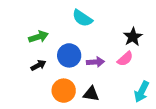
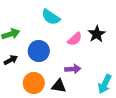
pink semicircle: (125, 59) -> (75, 39), moved
purple arrow: (95, 62) -> (73, 69), moved

